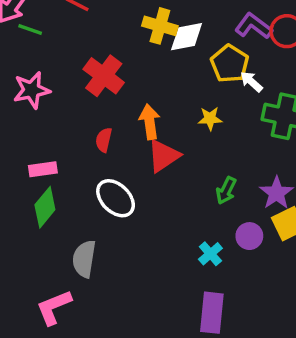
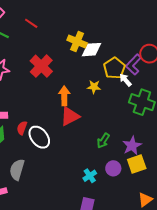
purple L-shape: (254, 26) -> (134, 65), moved, turned -90
yellow star: (210, 119) -> (94, 87), moved
red semicircle: (104, 140) -> (22, 128), moved

